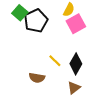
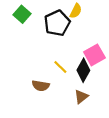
black pentagon: (36, 21) -> (57, 23), moved
pink square: (76, 24) -> (94, 55), moved

